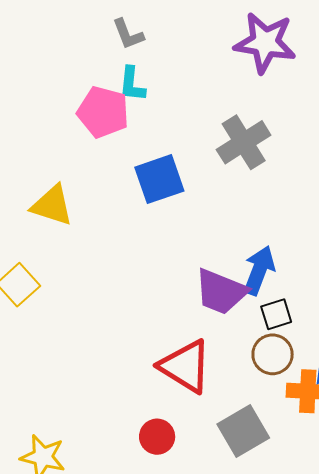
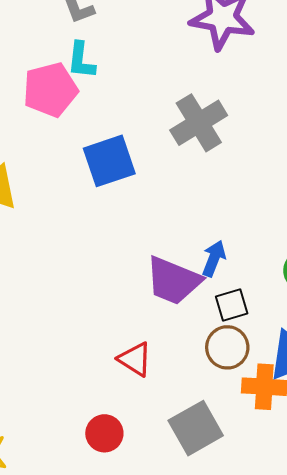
pink pentagon: (103, 112) -> (50, 90), turned -30
blue arrow: (259, 270) -> (214, 258), size x0.7
red triangle: (185, 366) -> (135, 359), size x0.6

